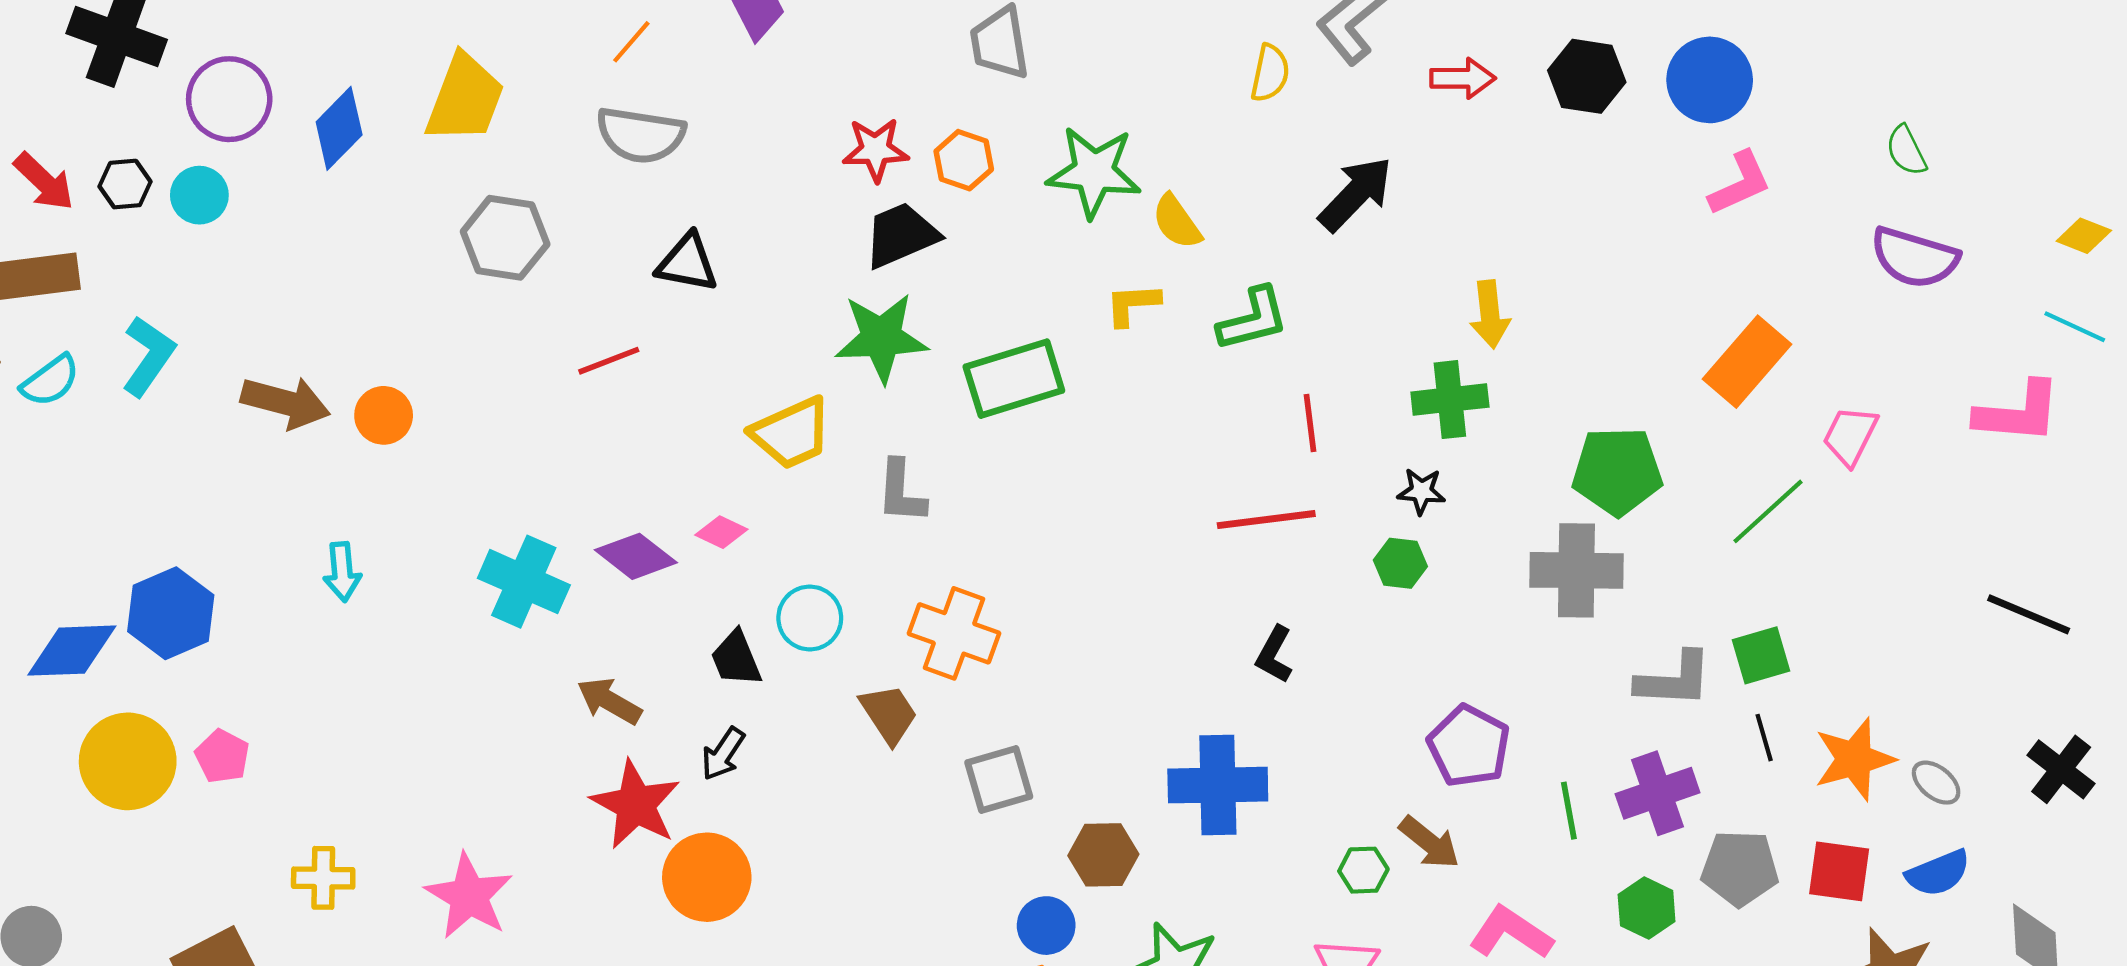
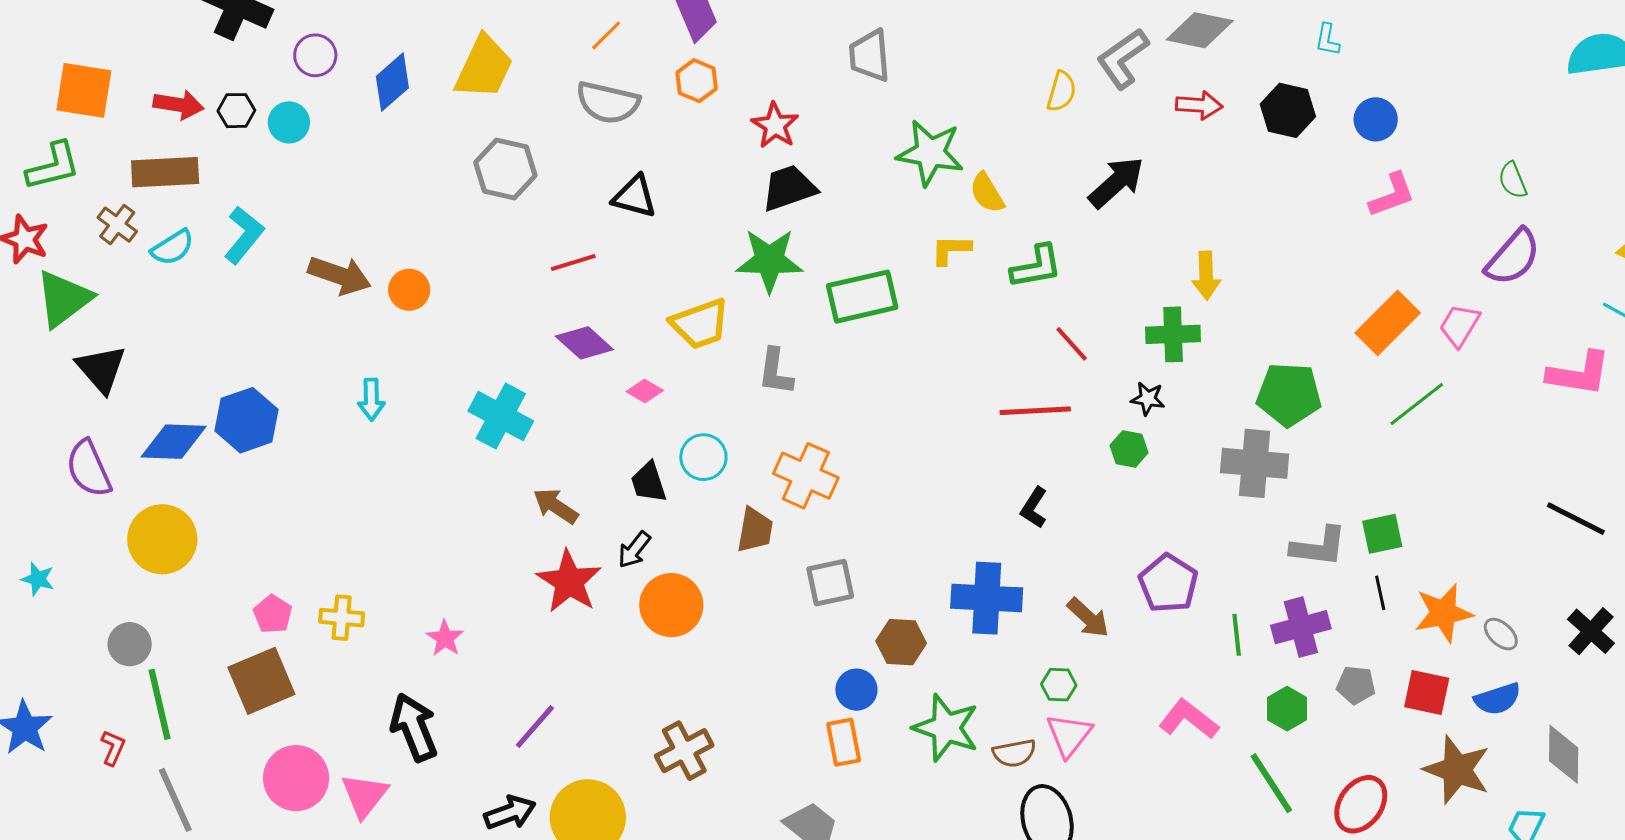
blue circle: (1710, 80) -> (1376, 119), size x0.7
purple circle: (229, 99) -> (315, 55), size x0.7
red star: (875, 150) -> (775, 125), turned 30
orange hexagon: (964, 160) -> (697, 81), moved
red arrow: (44, 182) -> (178, 105), turned -39
purple semicircle: (1914, 258) -> (1513, 257), turned -70
red line: (1310, 423) -> (1072, 344), turned -39
pink trapezoid: (1850, 436) -> (1460, 325), moved
green line: (1768, 511) -> (1417, 404), moved
purple diamond: (636, 556) -> (584, 343), moved
brown trapezoid: (889, 714) -> (755, 530), turned 39
pink pentagon: (222, 756) -> (273, 614), moved
yellow circle: (128, 761) -> (162, 539), moved
brown arrow: (1429, 842) -> (1088, 618), moved
gray pentagon: (1740, 868) -> (1356, 685), size x0.7
green hexagon: (1363, 870) -> (1059, 685), moved
orange circle: (707, 877) -> (671, 605), moved
pink star: (469, 896) -> (445, 638), size x0.6

